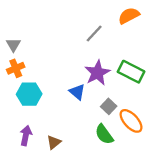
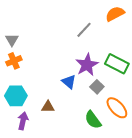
cyan hexagon: (29, 94) -> (16, 96), moved
gray square: (109, 106) -> (97, 87), moved
brown triangle: (54, 142) -> (48, 107), moved, turned 40

